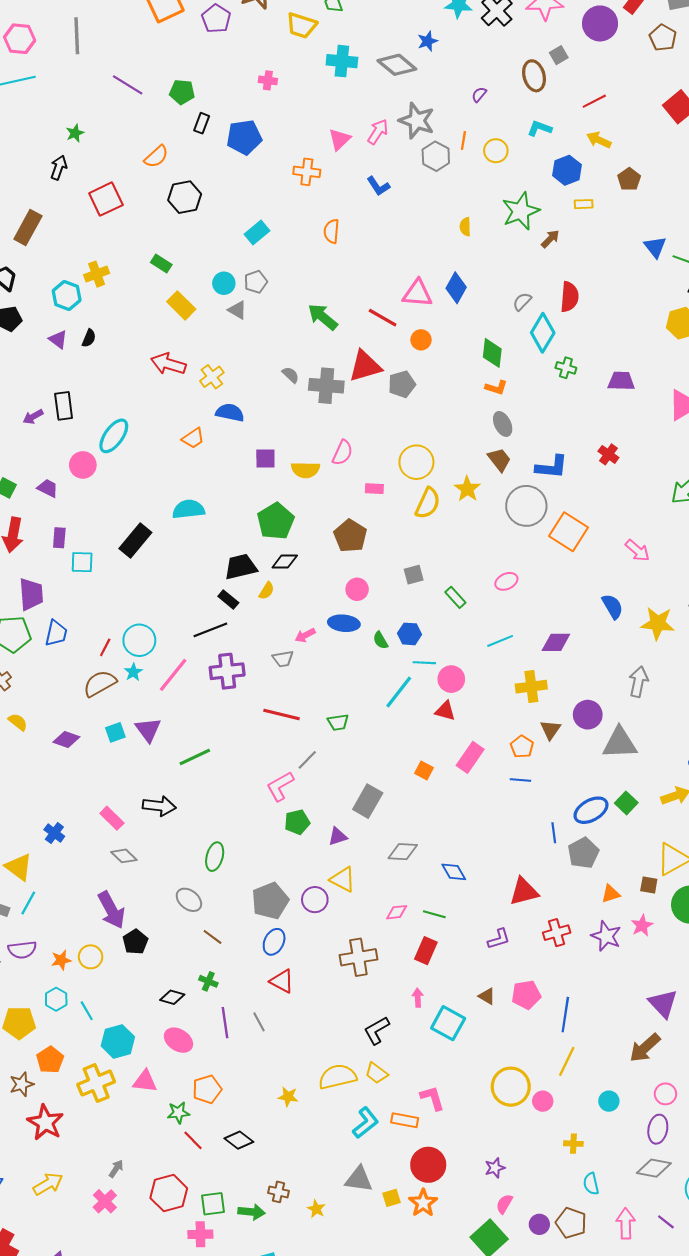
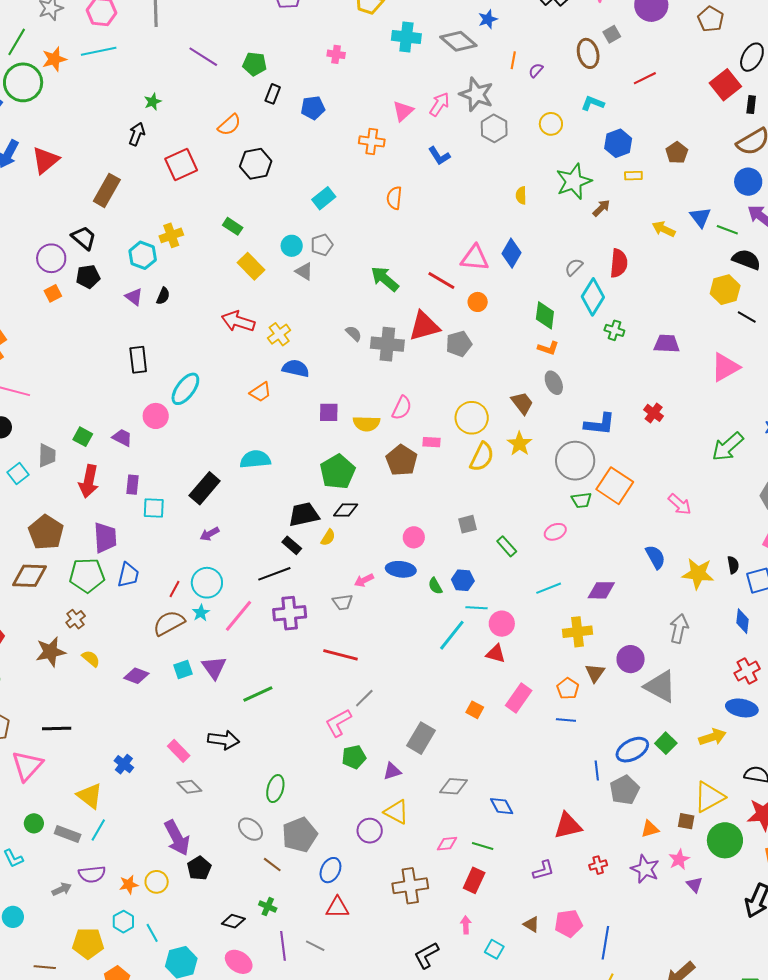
blue pentagon: (244, 137) -> (313, 108), size x0.7
orange line: (463, 140) -> (513, 60), moved
yellow arrow: (599, 140) -> (664, 229), moved
purple arrow: (33, 417) -> (210, 534), moved
brown trapezoid: (499, 460) -> (522, 403), moved
brown pentagon: (350, 536) -> (402, 460), moved
green trapezoid: (338, 722) -> (581, 500), moved
gray triangle: (620, 743) -> (660, 686), turned 30
gray pentagon: (270, 901) -> (300, 835), moved
red cross: (557, 933) -> (598, 865), size x0.7
red triangle: (282, 981) -> (337, 907), turned -30
purple triangle: (663, 1004) -> (694, 885), moved, size x0.6
gray line: (259, 1022) -> (315, 946), turned -36
cyan square: (448, 1023) -> (494, 949), size x0.6

